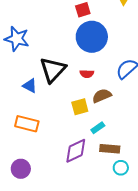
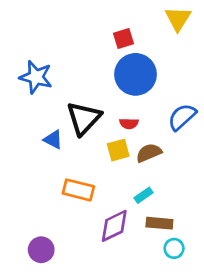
yellow square: (80, 107) -> (118, 150), moved
orange rectangle: (27, 124) -> (78, 190), moved

